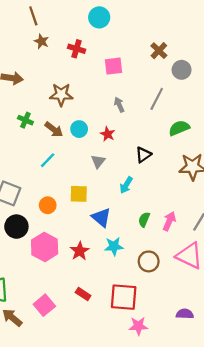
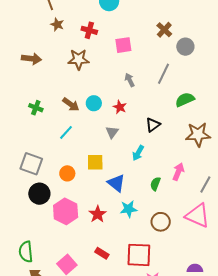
brown star: (61, 95) -> (78, 59), moved
green cross: (25, 120) -> (36, 108), moved
pink arrow: (169, 221) -> (178, 172), moved

